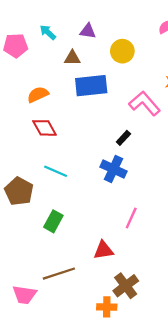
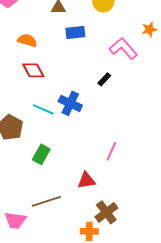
blue rectangle: (91, 86) -> (75, 32), size x0.7
orange semicircle: (38, 95) -> (27, 40), turned 42
blue cross: (113, 169) -> (70, 103), moved

